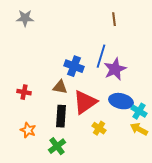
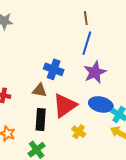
brown line: (114, 19) -> (86, 18), moved
blue line: (101, 56) -> (87, 43), moved

